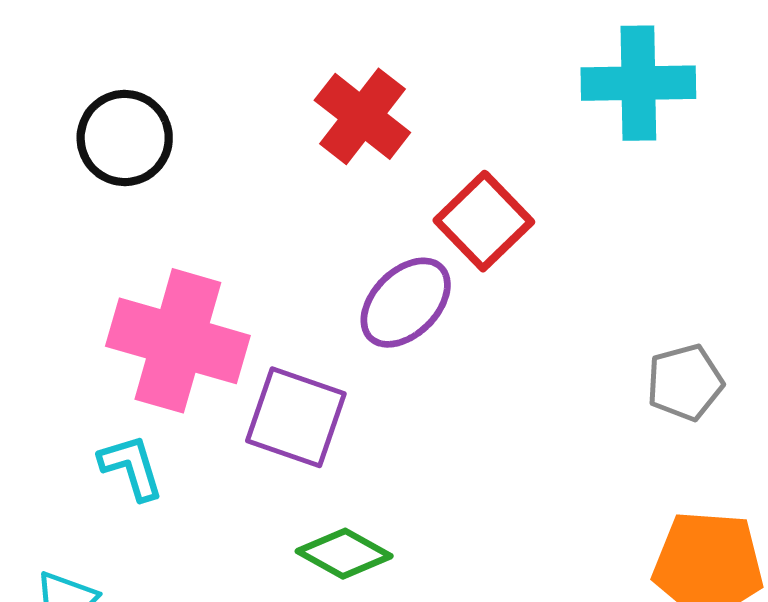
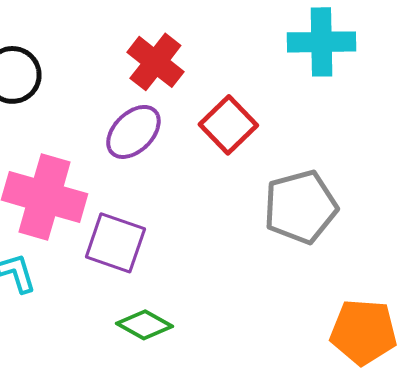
purple ellipse: (406, 303) -> (133, 132), moved
gray pentagon: (685, 382) -> (300, 207), moved, size x1.6

